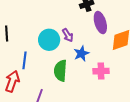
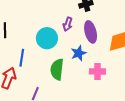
purple ellipse: (100, 23) -> (91, 32), moved
purple arrow: (68, 35) -> (68, 24), moved, turned 48

